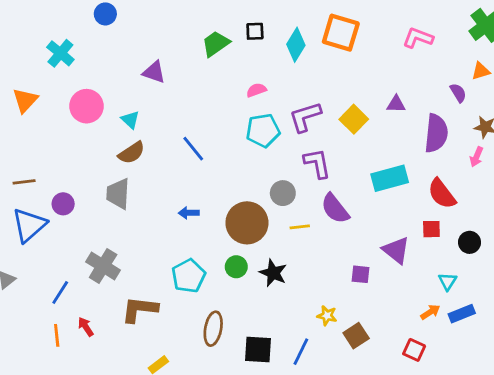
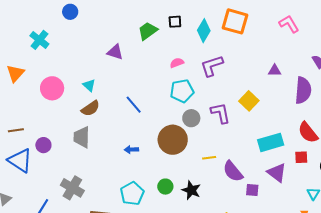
pink L-shape: (418, 38) -> (289, 24), turned 40
purple triangle: (154, 72) -> (115, 52), moved
pink circle: (87, 106) -> (52, 88), moved
purple L-shape: (305, 117) -> (212, 66), moved
yellow square: (354, 119) -> (249, 101), moved
cyan rectangle: (390, 178) -> (271, 142), moved
gray circle: (283, 193) -> (191, 118), moved
purple semicircle: (335, 209) -> (233, 171), moved
brown circle: (247, 223) -> (173, 140), moved
blue triangle: (29, 225) -> (20, 160), turned -44

